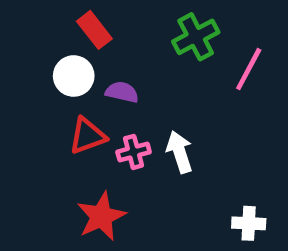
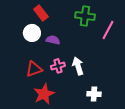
green cross: (196, 37) -> (85, 16), turned 36
red triangle: (87, 136) -> (34, 69), moved
white cross: (249, 223) -> (94, 94), moved

